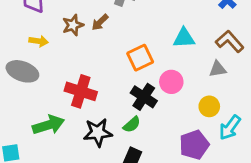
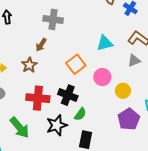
brown star: (73, 25) -> (29, 65), moved
black cross: (144, 97) -> (68, 95), moved
yellow circle: (209, 106) -> (123, 91), moved
green arrow: (48, 125) -> (20, 128), turned 80

